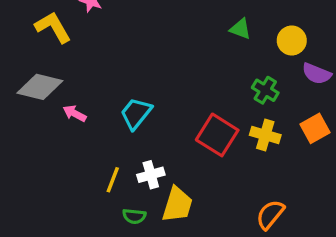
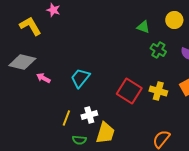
yellow circle: (292, 40) -> (174, 20), moved
green cross: (265, 90) -> (158, 50), moved

